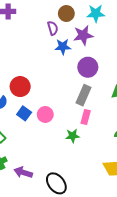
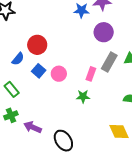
gray rectangle: (84, 95) -> (109, 62), moved
pink rectangle: (86, 117) -> (91, 74), moved

